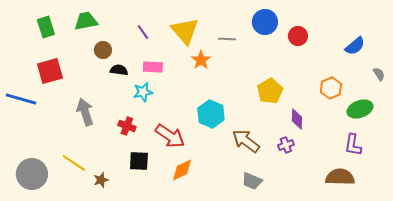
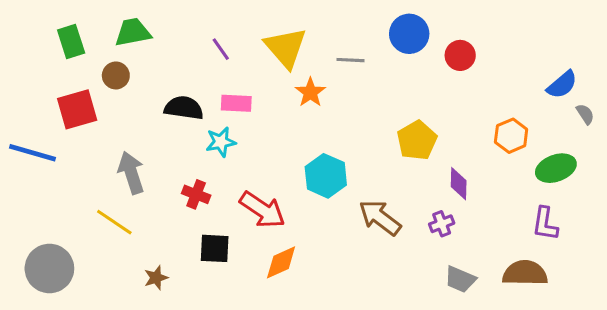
blue semicircle: (355, 46) -> (562, 85), moved
brown circle: (103, 50) -> (116, 75), moved
black semicircle: (119, 70) -> (184, 108), size x1.4
yellow line: (74, 163) -> (114, 222), moved
gray trapezoid: (252, 181) -> (460, 279), moved

